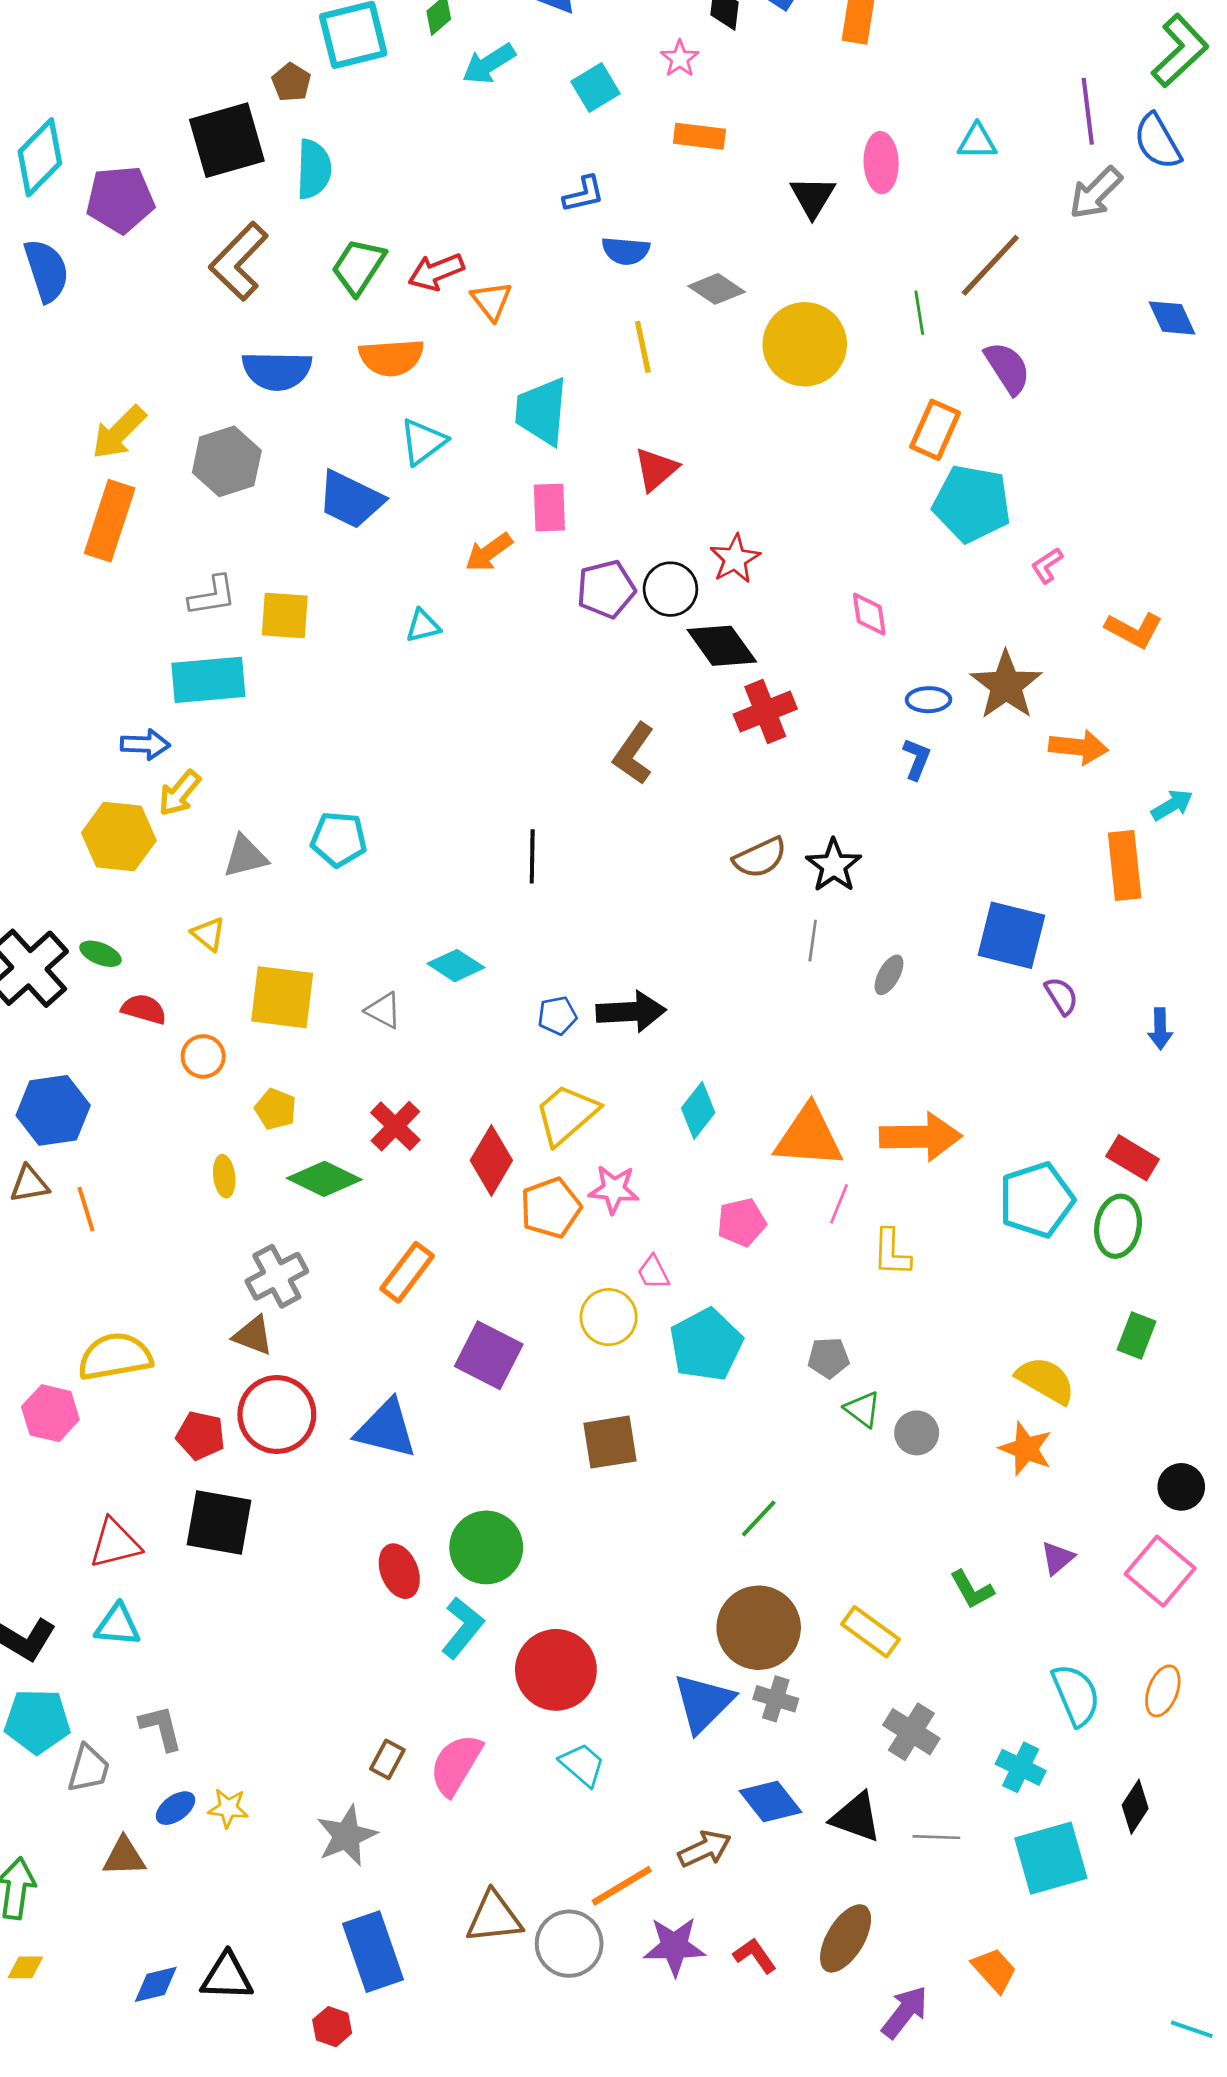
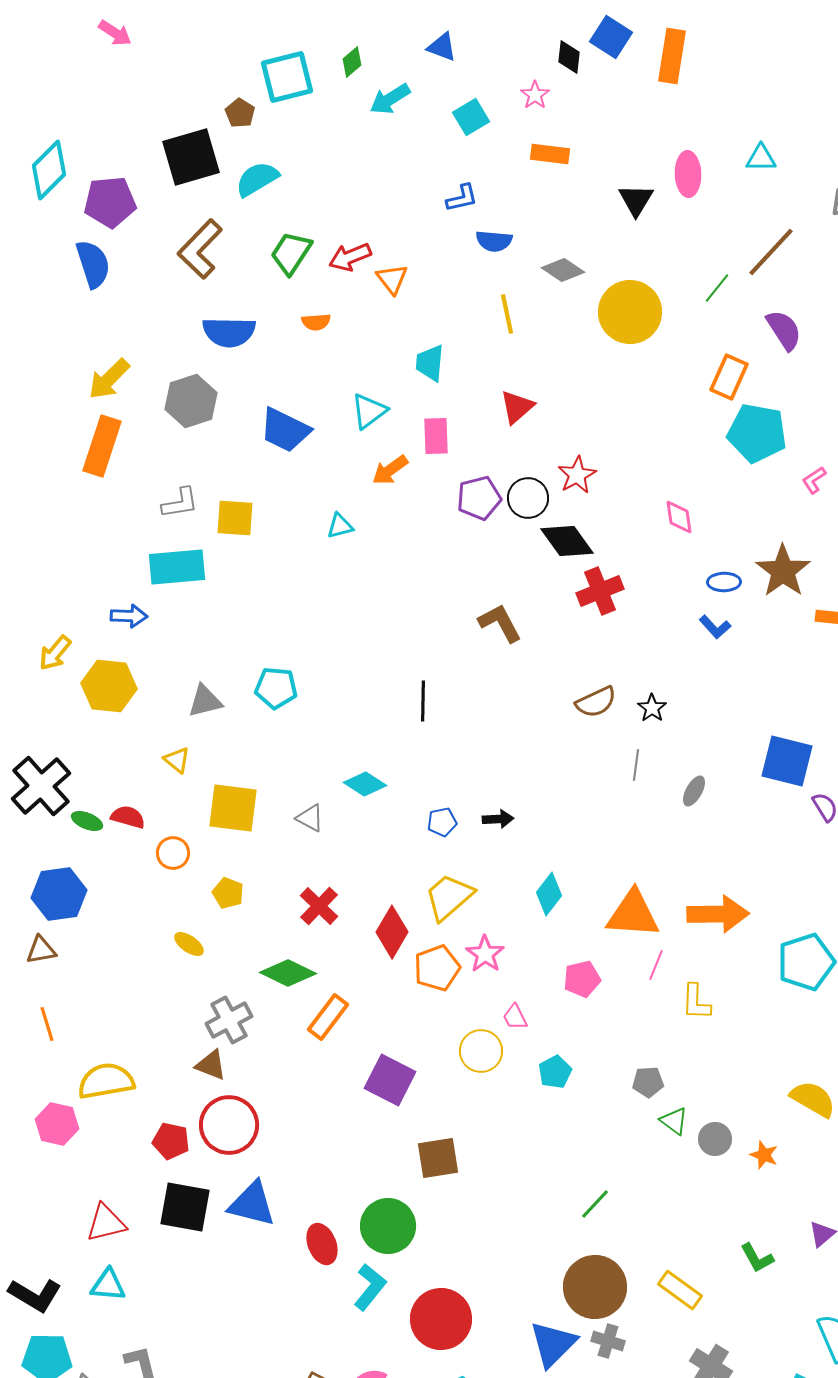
cyan semicircle: (314, 169) -> (257, 179), turned -123
blue semicircle: (46, 271) -> (93, 264), moved
green line: (919, 313) -> (717, 288), turned 48
orange semicircle: (391, 357) -> (316, 322), size x0.6
cyan trapezoid: (541, 411) -> (430, 363), size x0.7
cyan triangle: (423, 442) -> (369, 411), moved
brown L-shape: (634, 754) -> (500, 623), turned 117
blue L-shape: (917, 759) -> (715, 627), turned 116
yellow arrow: (179, 793) -> (55, 653), moved
black star: (834, 866) -> (652, 708), size x0.7
green ellipse: (100, 954) -> (87, 821), moved
black arrow: (631, 1012) -> (498, 819), size x0.6
yellow ellipse: (224, 1176) -> (189, 944), turned -48
green diamond: (324, 1179) -> (288, 973), moved
pink star: (614, 1189) -> (485, 954), turned 30
orange line: (86, 1209) -> (47, 1024), moved
cyan pentagon: (706, 1345) -> (555, 1072), size x0.6
blue triangle: (386, 1429) -> (252, 1204), moved
brown square: (610, 1442) -> (438, 1158), moved
orange star: (1026, 1449) -> (764, 1155), moved, size x0.7

